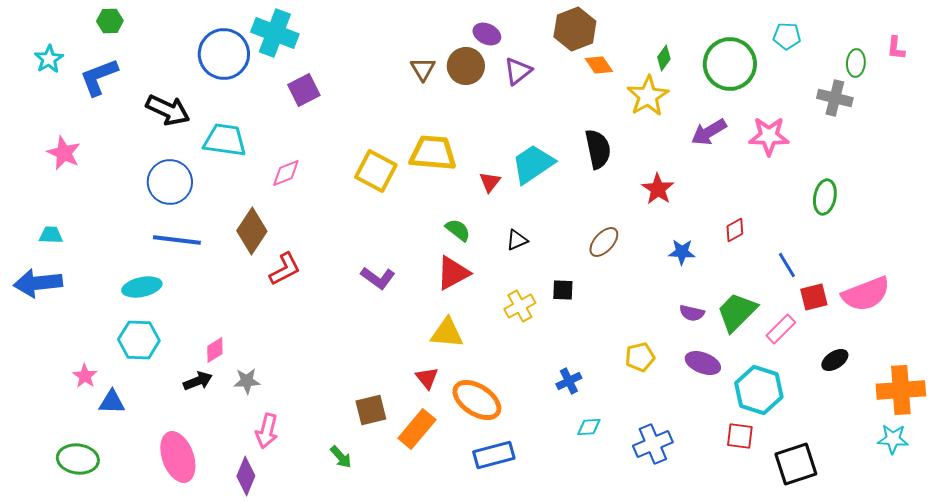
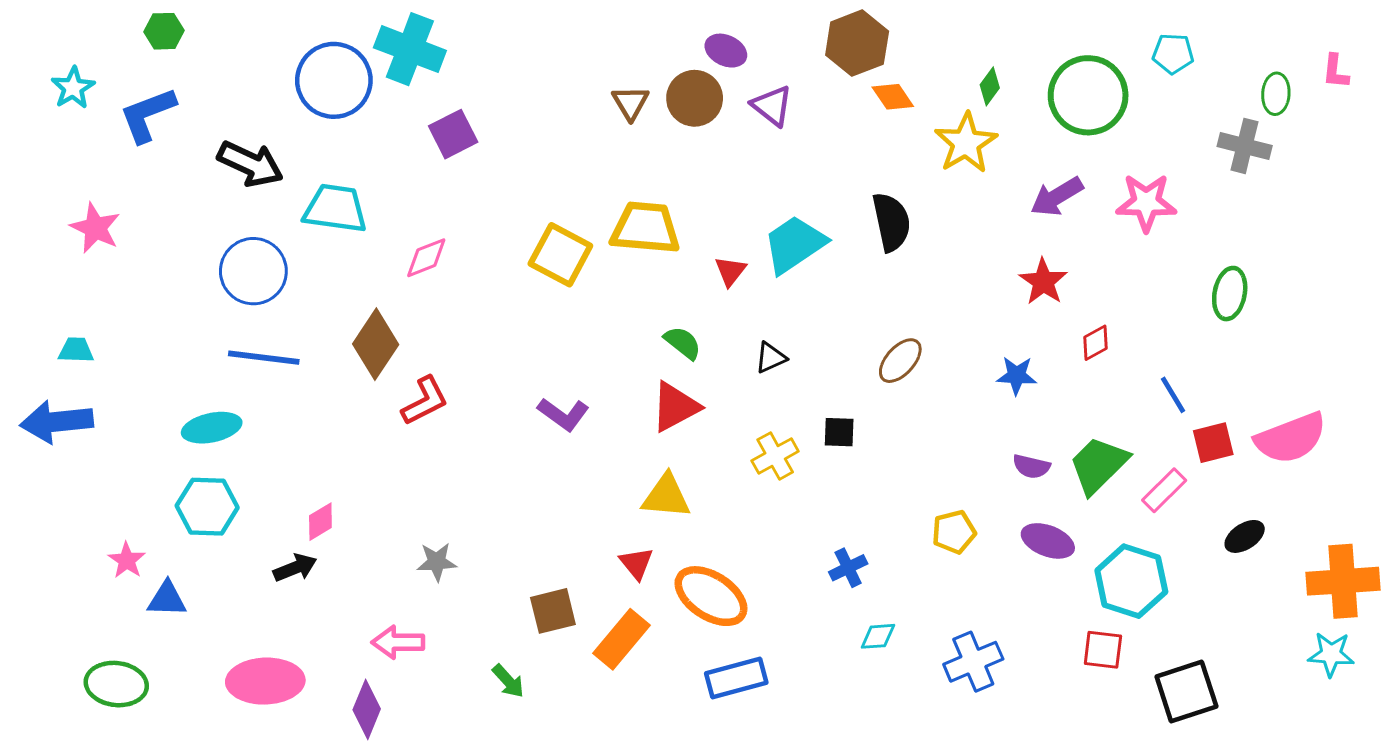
purple triangle: (518, 71) -> (772, 106), turned -44
red star: (658, 189) -> (1043, 282), moved
gray star: (247, 381) -> (437, 562), moved
pink arrow: (267, 431) -> (398, 642), turned 76
pink ellipse: (178, 457) -> (265, 681), turned -72

